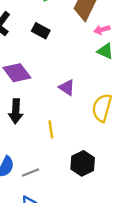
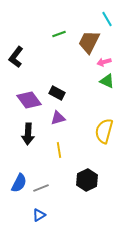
black rectangle: (41, 31) -> (57, 93), moved
purple triangle: (67, 87) -> (58, 118), moved, turned -49

